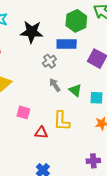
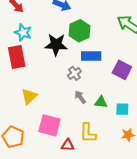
green hexagon: (76, 21) -> (79, 31), moved
green triangle: (75, 90) -> (101, 102), turned -32
pink square: (23, 112) -> (49, 125), size x1.6

